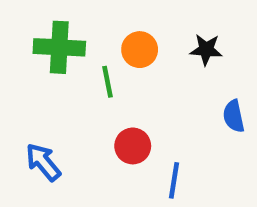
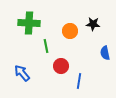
orange circle: (140, 50) -> (70, 31), moved
green line: (107, 82) -> (46, 46), moved

